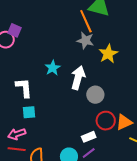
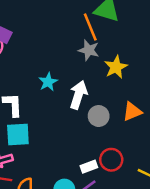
cyan square: (29, 112) -> (18, 135), size x1.5
red circle: (106, 121) -> (111, 160), moved
orange triangle: (124, 122) -> (132, 112), moved

